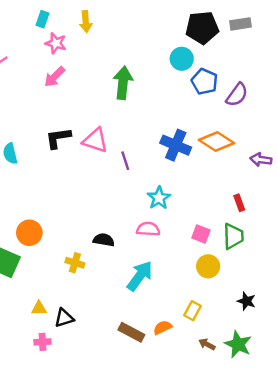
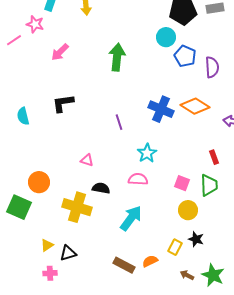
pink star: (56, 43) -> (35, 24), moved
purple semicircle: (237, 95) -> (212, 67), turned -40
pink triangle: (95, 140) -> (87, 160), moved, size x0.6
yellow cross: (75, 263) -> (77, 207), size x1.8
black star: (246, 301) -> (196, 239), moved
yellow triangle: (39, 308) -> (47, 245), turned -32

